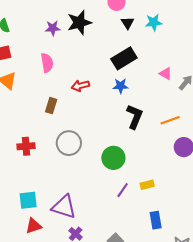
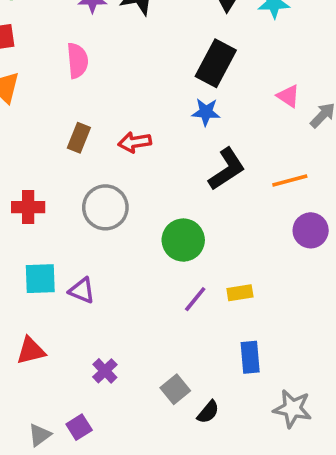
black rectangle: (124, 58) -> (216, 63), turned -35
red arrow: (80, 86) -> (135, 142), moved
black L-shape: (135, 117) -> (227, 169), turned 30
cyan square: (28, 200) -> (40, 279), moved
purple triangle: (64, 207) -> (82, 290), moved, size x0.6

